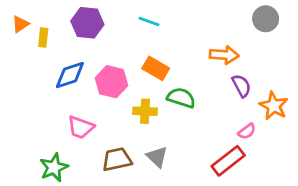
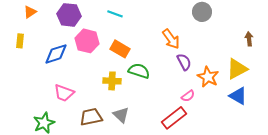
orange triangle: (20, 24) -> (30, 12), moved
yellow rectangle: (43, 38) -> (20, 41), moved
orange arrow: (224, 55) -> (171, 39), turned 50
pink hexagon: (112, 82) -> (87, 41), moved

